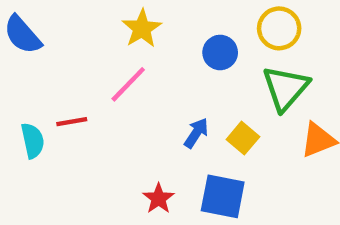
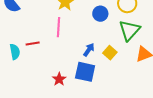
pink line: (128, 84) -> (58, 27), turned -42
blue square: (223, 196) -> (85, 72), moved
red star: (159, 198) -> (59, 79), moved

